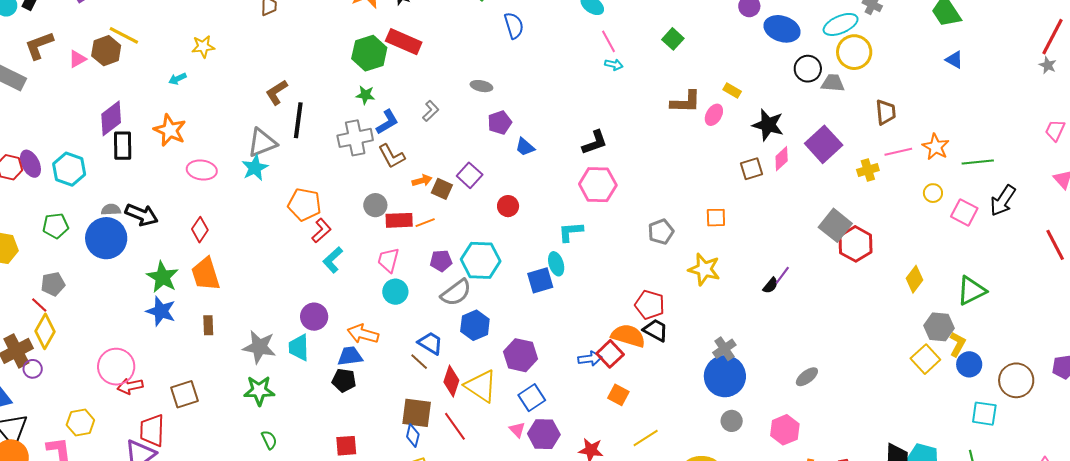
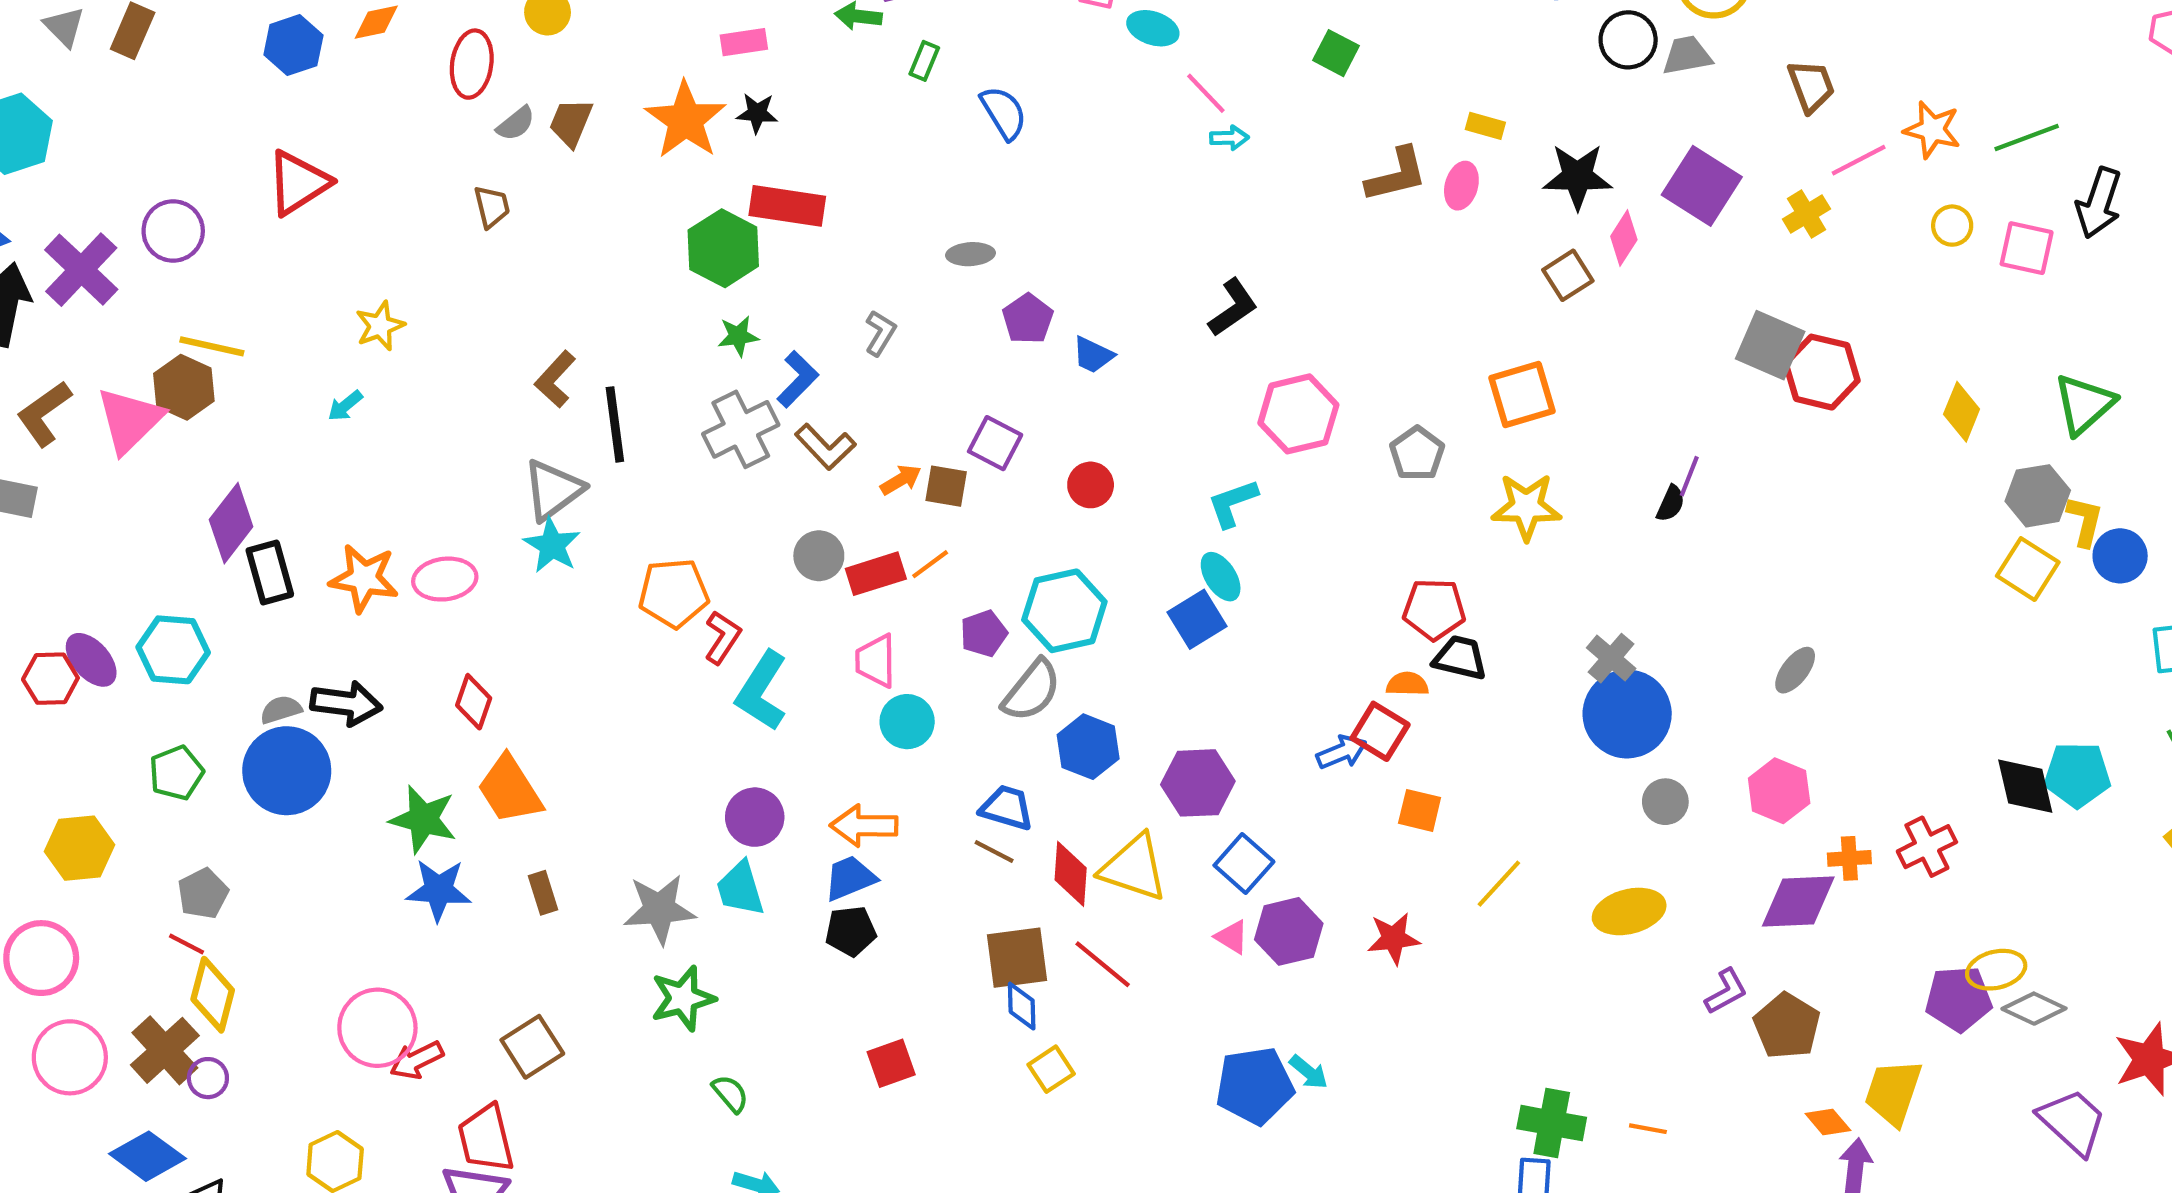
pink triangle: (77, 59) -> (130, 420), size x1.8
orange star: (170, 130) -> (364, 578), moved
pink hexagon: (598, 185) -> (1298, 414), moved
orange square: (716, 218) -> (1522, 395), size x1.5
cyan L-shape: (333, 260) -> (762, 691), size x1.4
orange semicircle: (628, 336) -> (1407, 684), size x0.6

